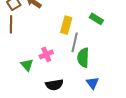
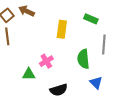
gray line: (75, 42) -> (104, 45), moved
green triangle: (27, 65) -> (29, 74), turned -40

